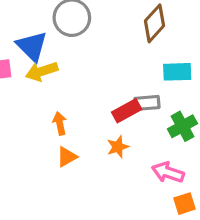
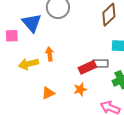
yellow arrow: (42, 71) -> (28, 64), moved
orange arrow: (60, 123) -> (50, 54), moved

